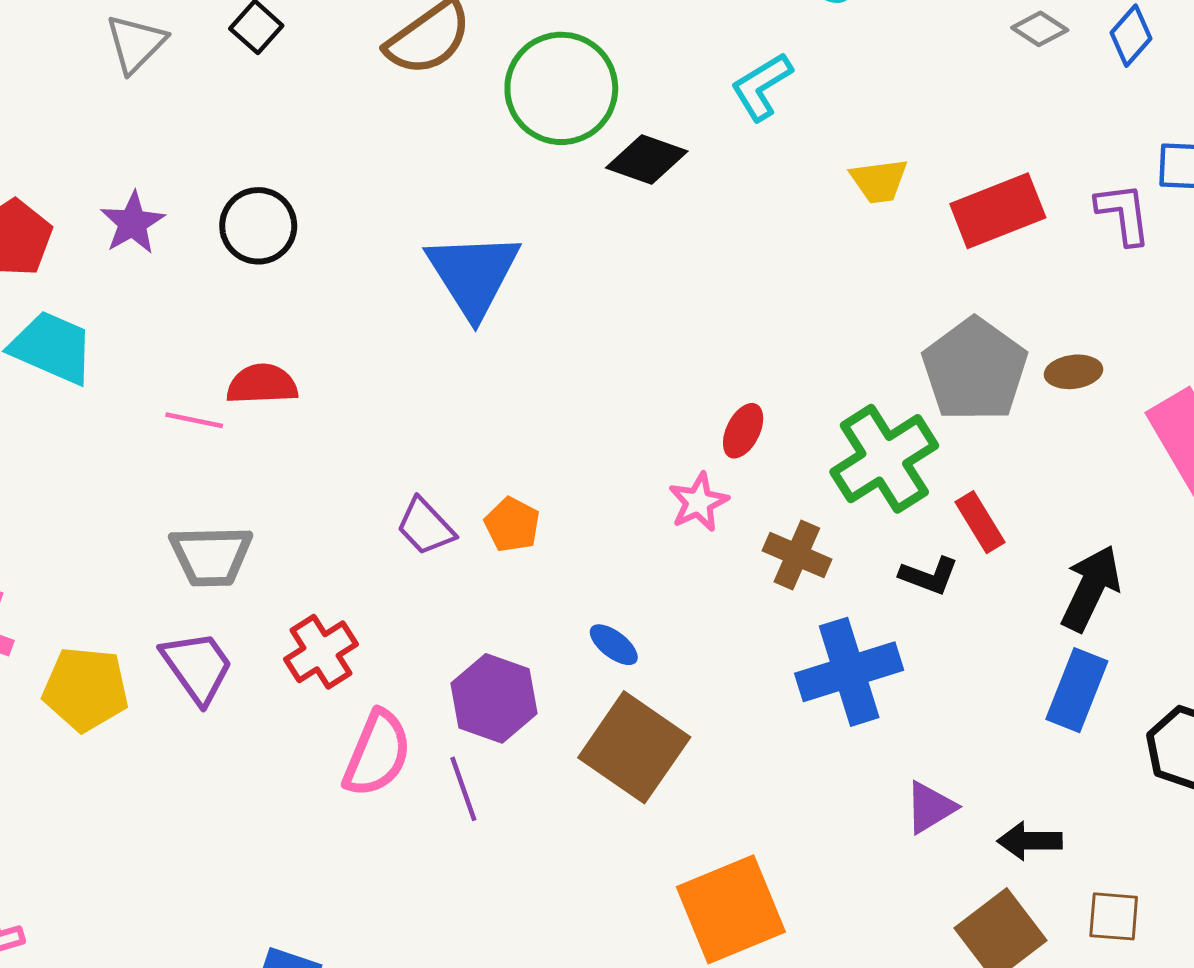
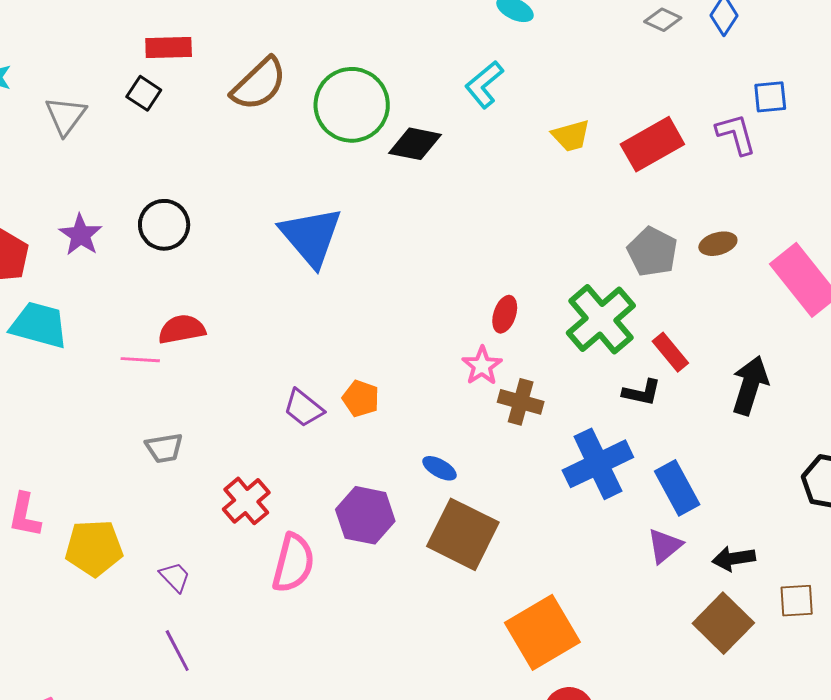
gray pentagon: (975, 370) -> (652, 252), size x0.7
brown cross: (797, 555) -> (521, 402), moved
gray trapezoid: (211, 556) -> (164, 448), size x0.7
purple trapezoid: (197, 667) -> (175, 577), moved, size x0.6
blue rectangle: (1077, 690) -> (677, 488), moved, turned -42
purple line: (463, 789) -> (177, 651), moved

